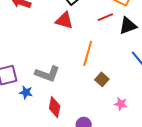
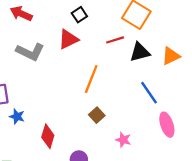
red triangle: (64, 21) -> (68, 39), turned -48
gray L-shape: (47, 74) -> (30, 52), moved
brown square: (102, 79) -> (97, 115), moved

